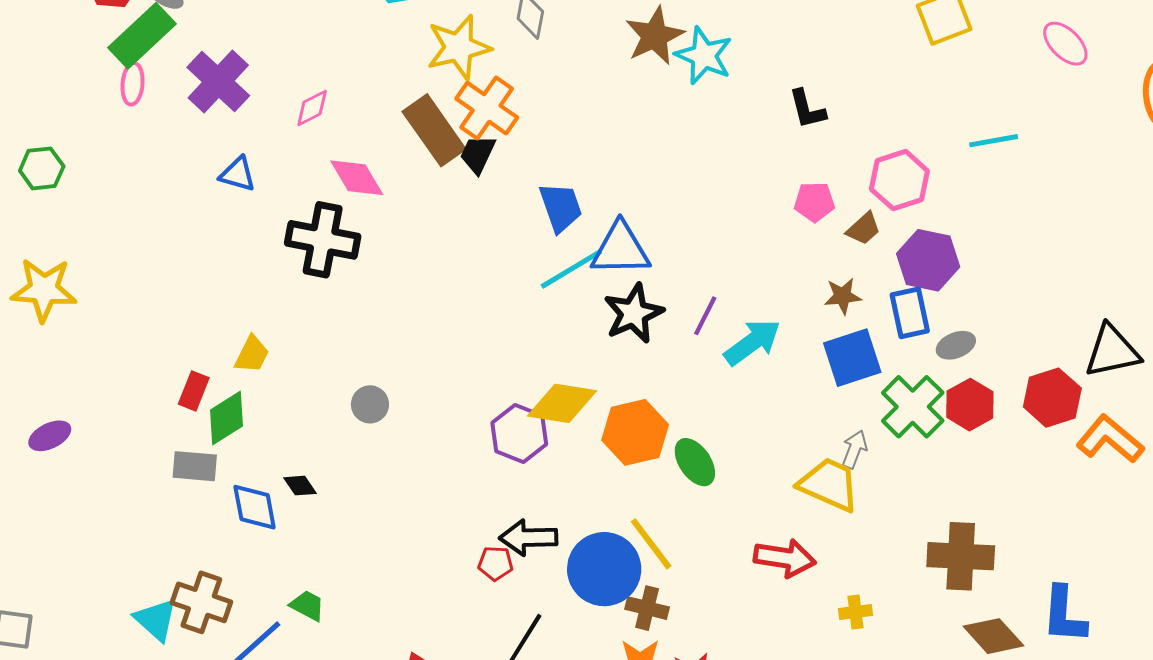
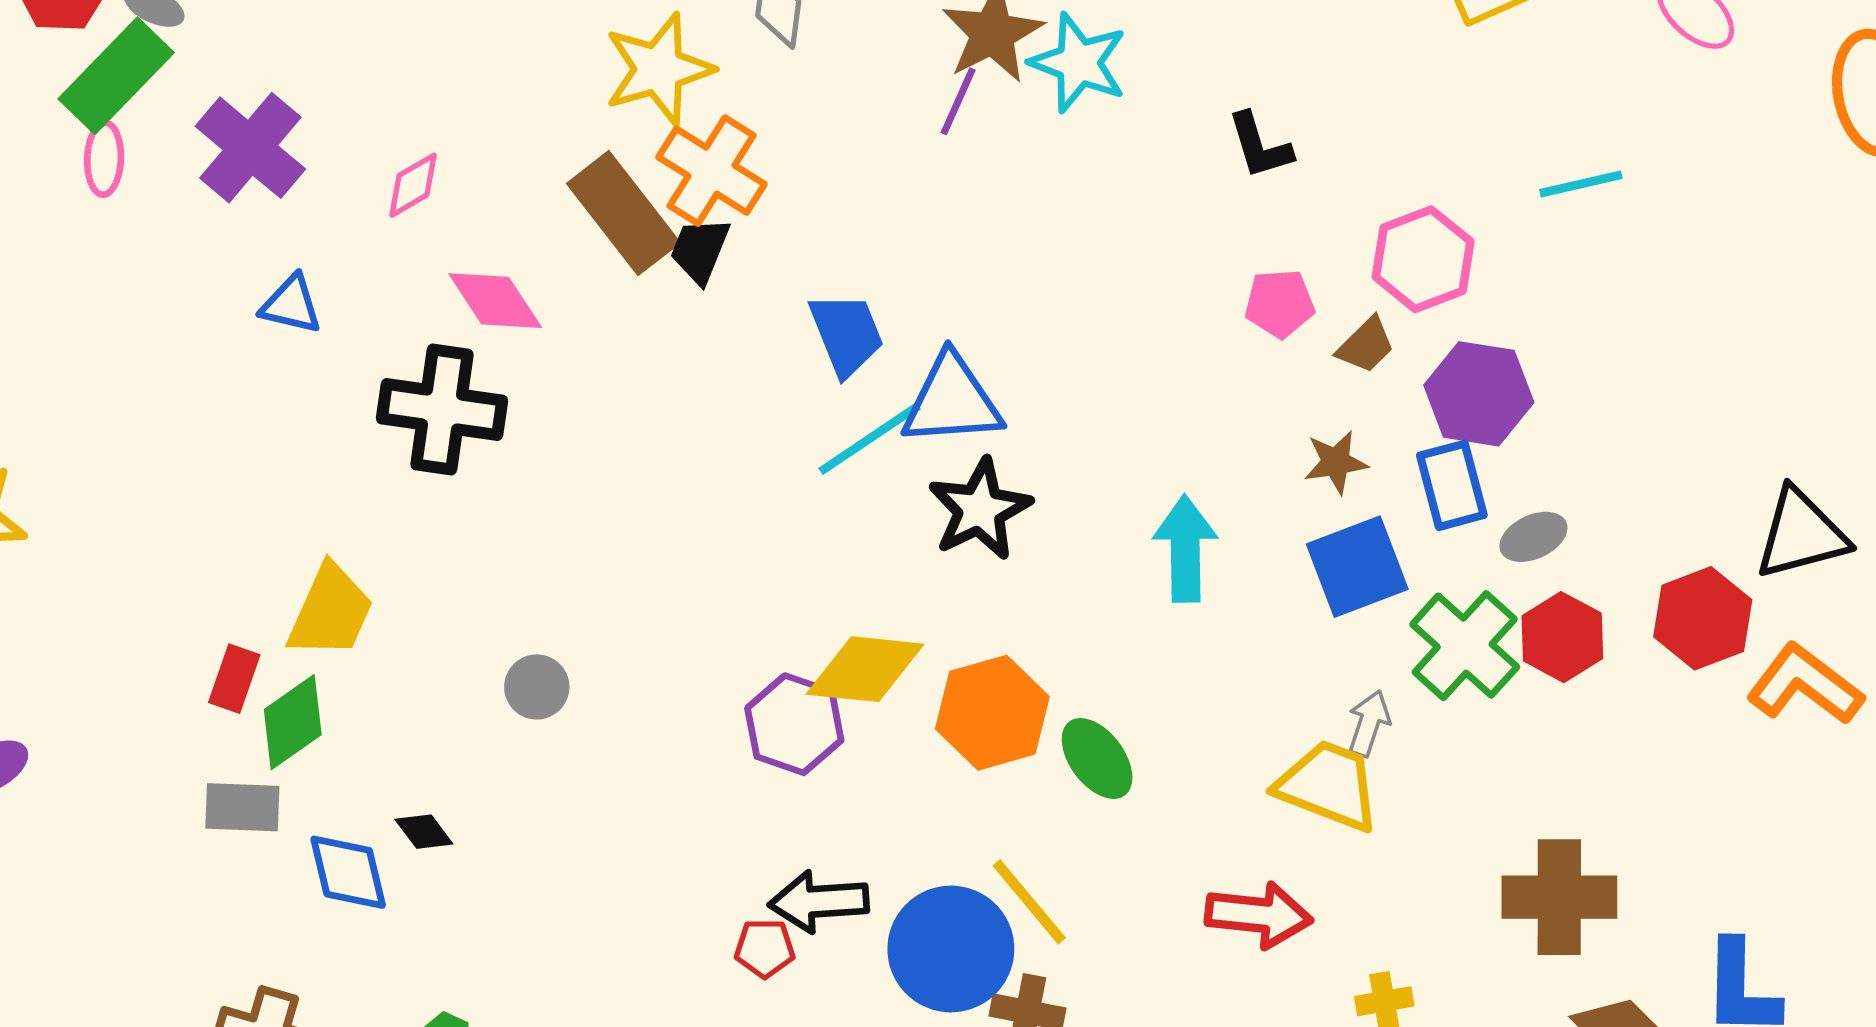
purple line: (705, 316) -> (958, 101), moved
cyan arrow: (752, 342) -> (1185, 549), turned -52
yellow trapezoid: (252, 354) -> (331, 611), size x1.5

